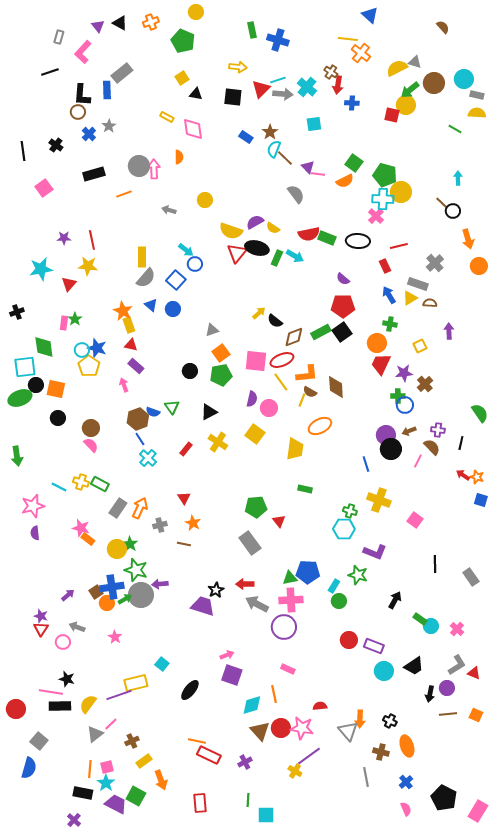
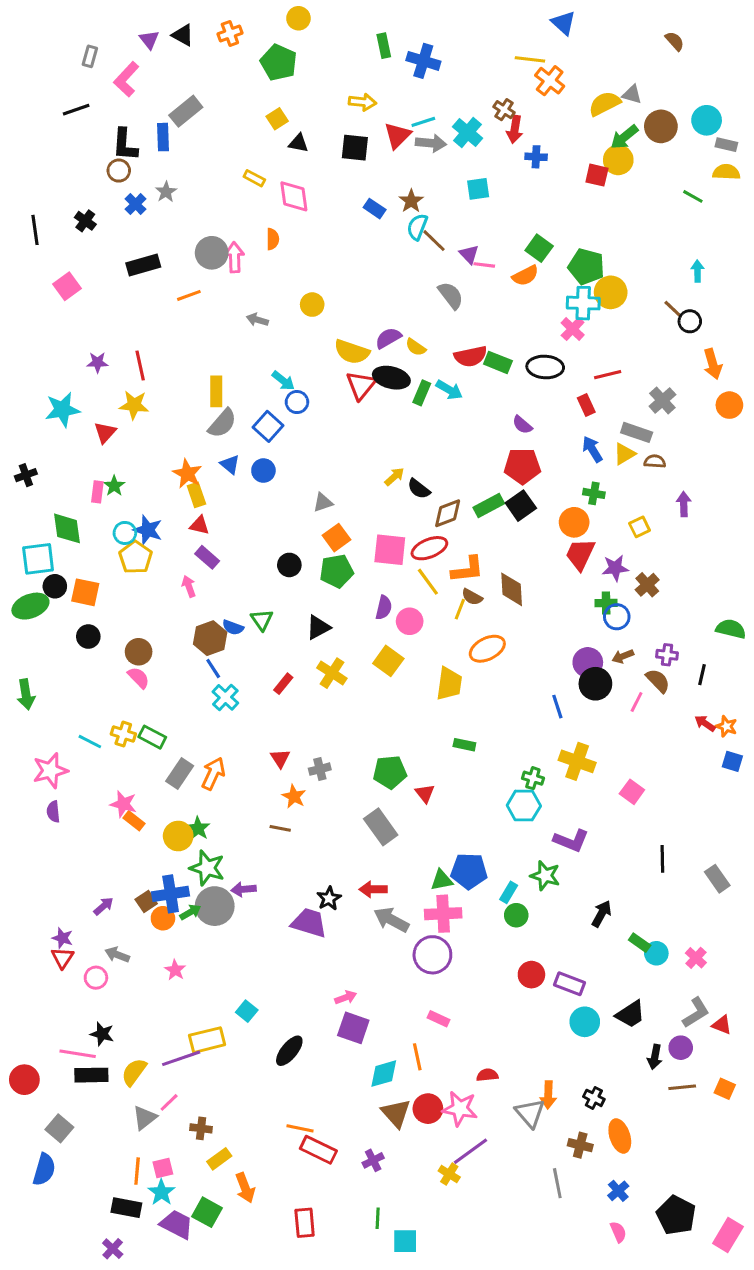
green semicircle: (480, 413) -> (731, 629), turned -42
gray cross: (160, 525) -> (320, 769), moved
brown cross: (132, 741) -> (201, 1128), turned 32

